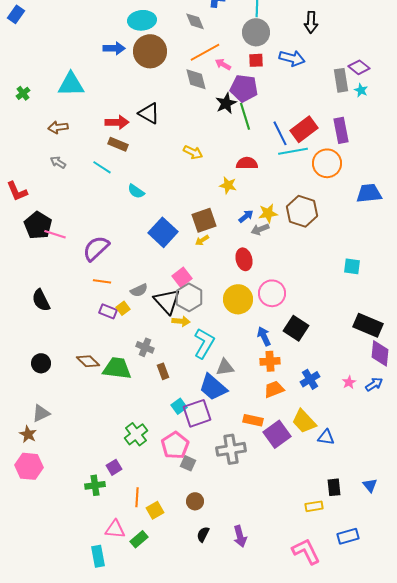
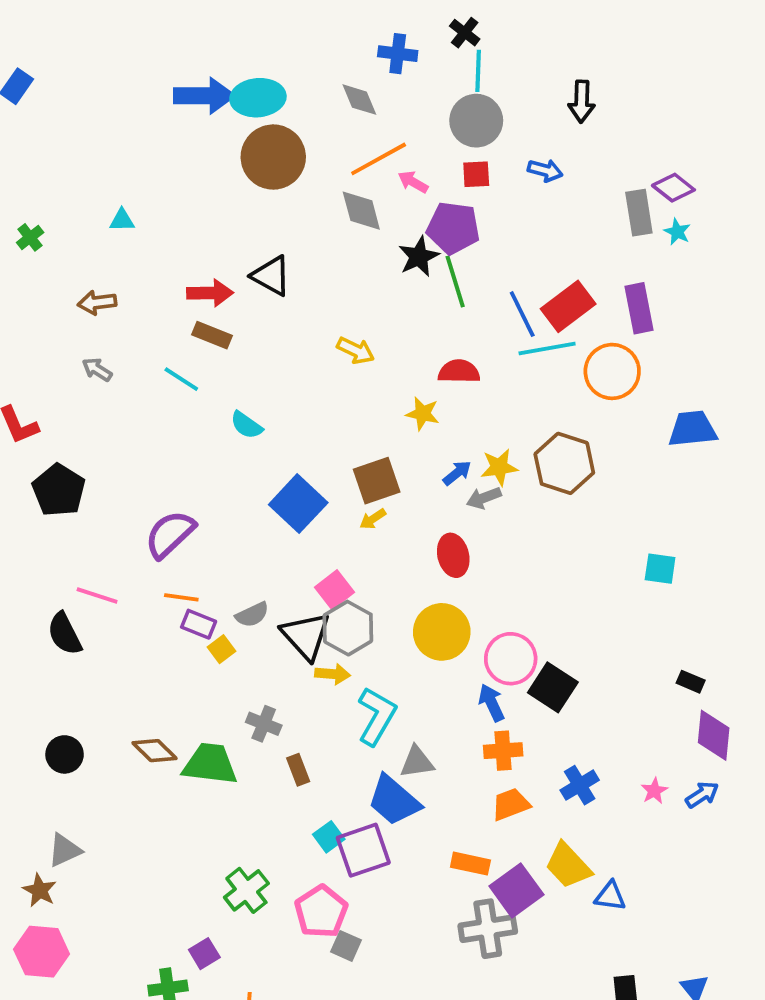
blue arrow: (114, 48) -> (204, 96), moved, size x1.4
blue arrow: (292, 58) -> (545, 170), size x0.7
cyan triangle: (71, 84) -> (122, 220), size x0.5
pink line: (55, 234) -> (97, 596), moved
pink circle: (272, 293) -> (511, 659), moved
purple rectangle: (108, 311) -> (199, 624), moved
black rectangle: (368, 325) -> (691, 682), size x0.5
gray cross: (231, 449) -> (488, 929), moved

